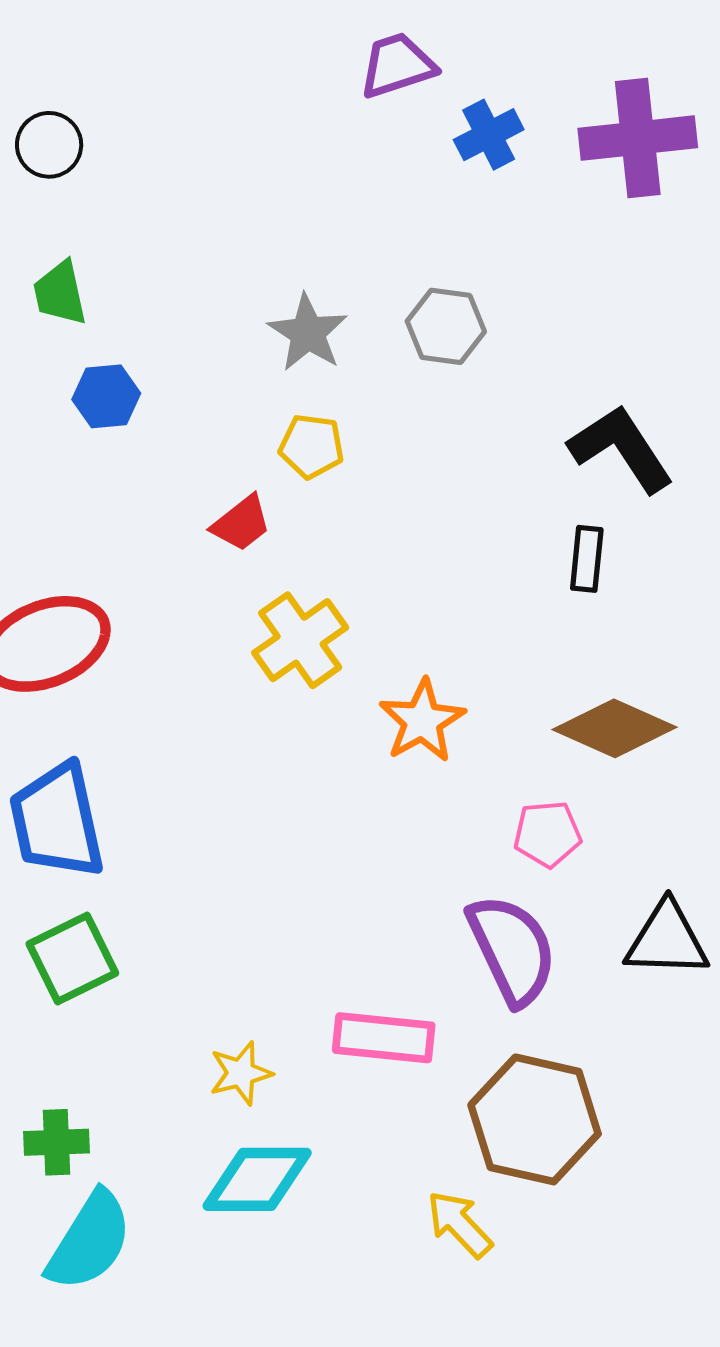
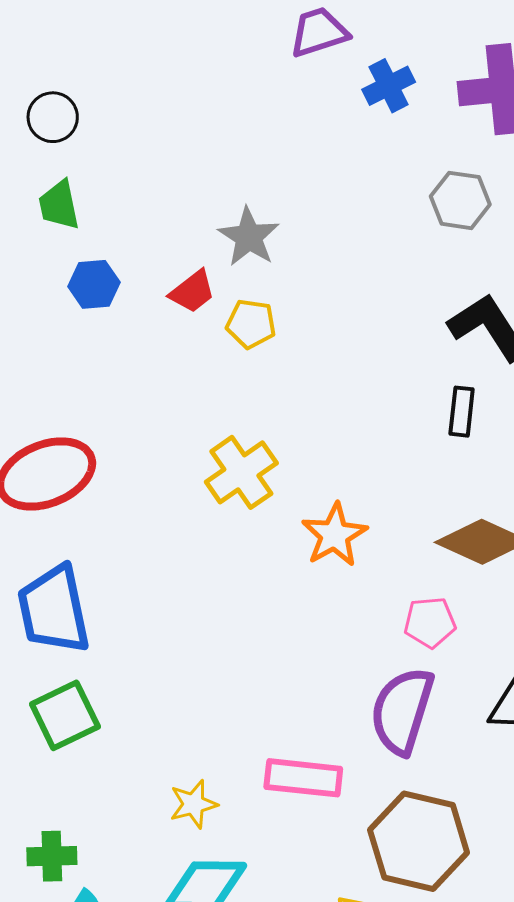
black circle: (49, 145) -> (53, 117), moved
gray hexagon: (446, 326) -> (460, 200), moved
red trapezoid: (241, 523) -> (192, 292), moved
purple semicircle: (512, 950) -> (402, 711), turned -138

